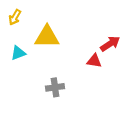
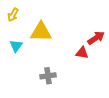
cyan triangle: (18, 53) -> (16, 46), turned -32

